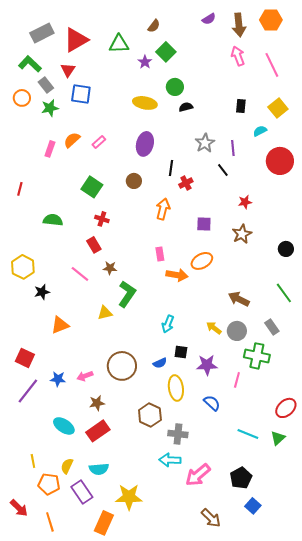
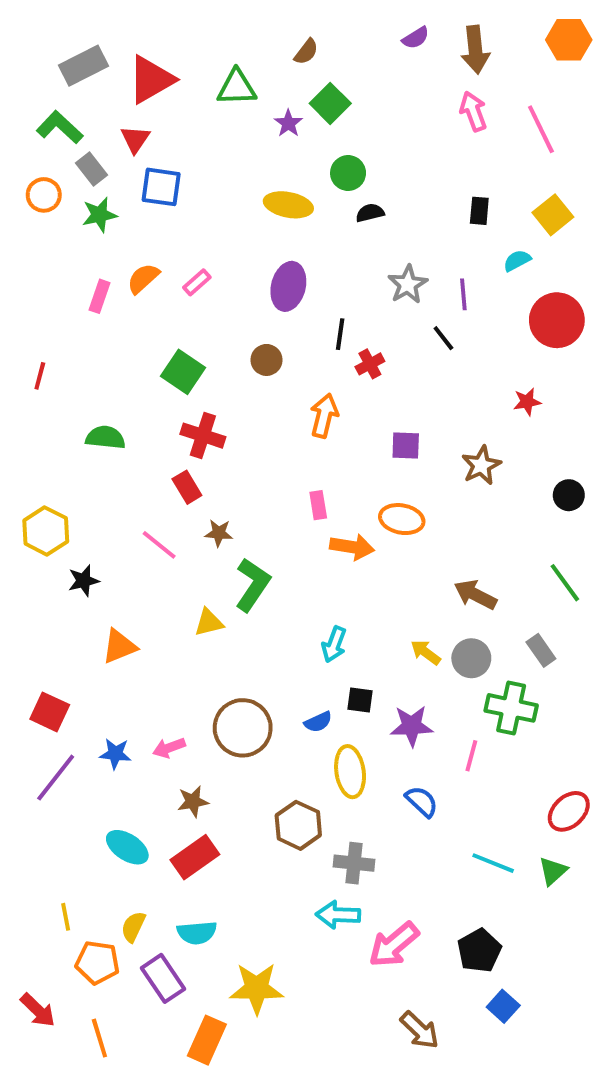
orange hexagon: (271, 20) -> (569, 40), moved
red star: (245, 202) -> (527, 402), moved
red cross: (102, 219) -> (203, 436), size x1.5
orange ellipse: (202, 261) -> (402, 519), turned 40

